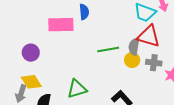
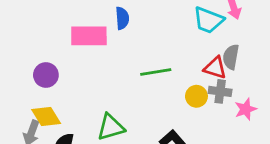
red triangle: (149, 36) -> (215, 68), moved, size x0.7
gray semicircle: (134, 47) -> (231, 57), moved
yellow circle: (132, 60) -> (196, 96), moved

